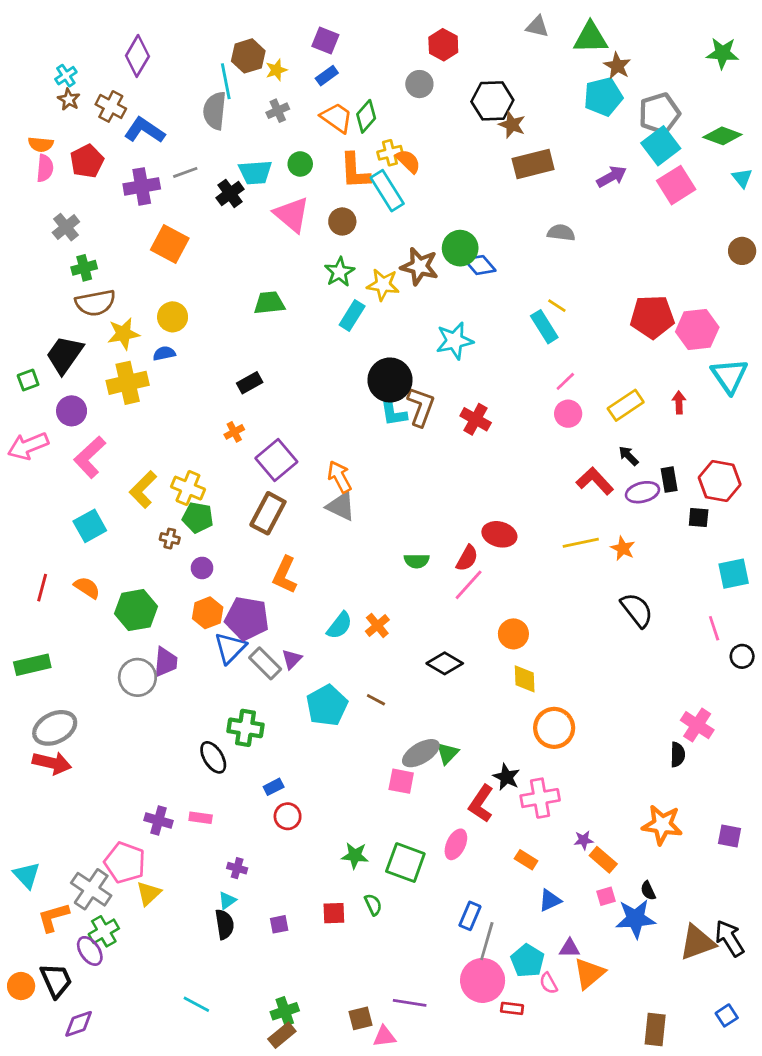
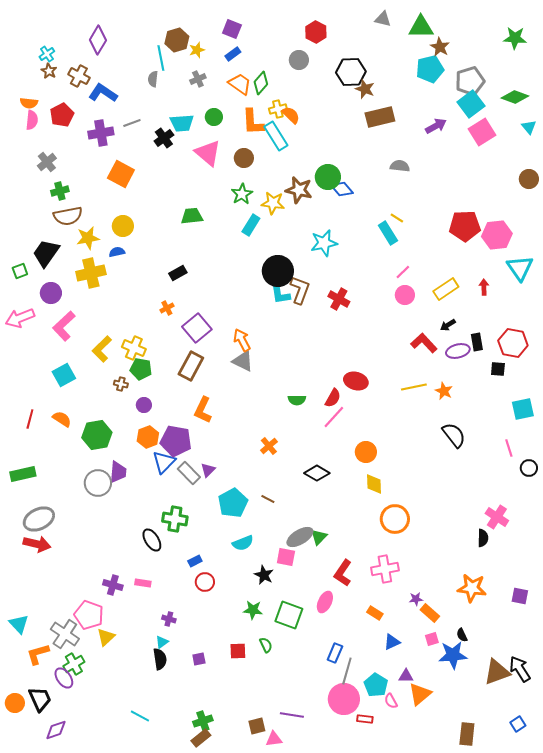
gray semicircle: (215, 111) -> (153, 79), size x0.6
black arrow: (628, 456) -> (448, 325), turned -77
cyan semicircle: (339, 625) -> (243, 543), moved, turned 30
black star: (506, 777) -> (264, 575), moved

